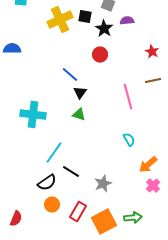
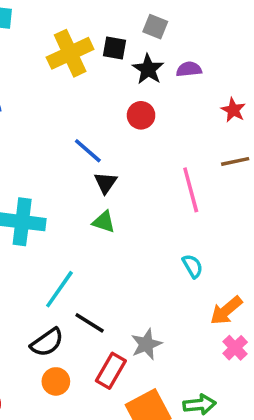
purple semicircle: (127, 21) -> (189, 69), moved
red rectangle: (78, 212) -> (111, 371), moved

